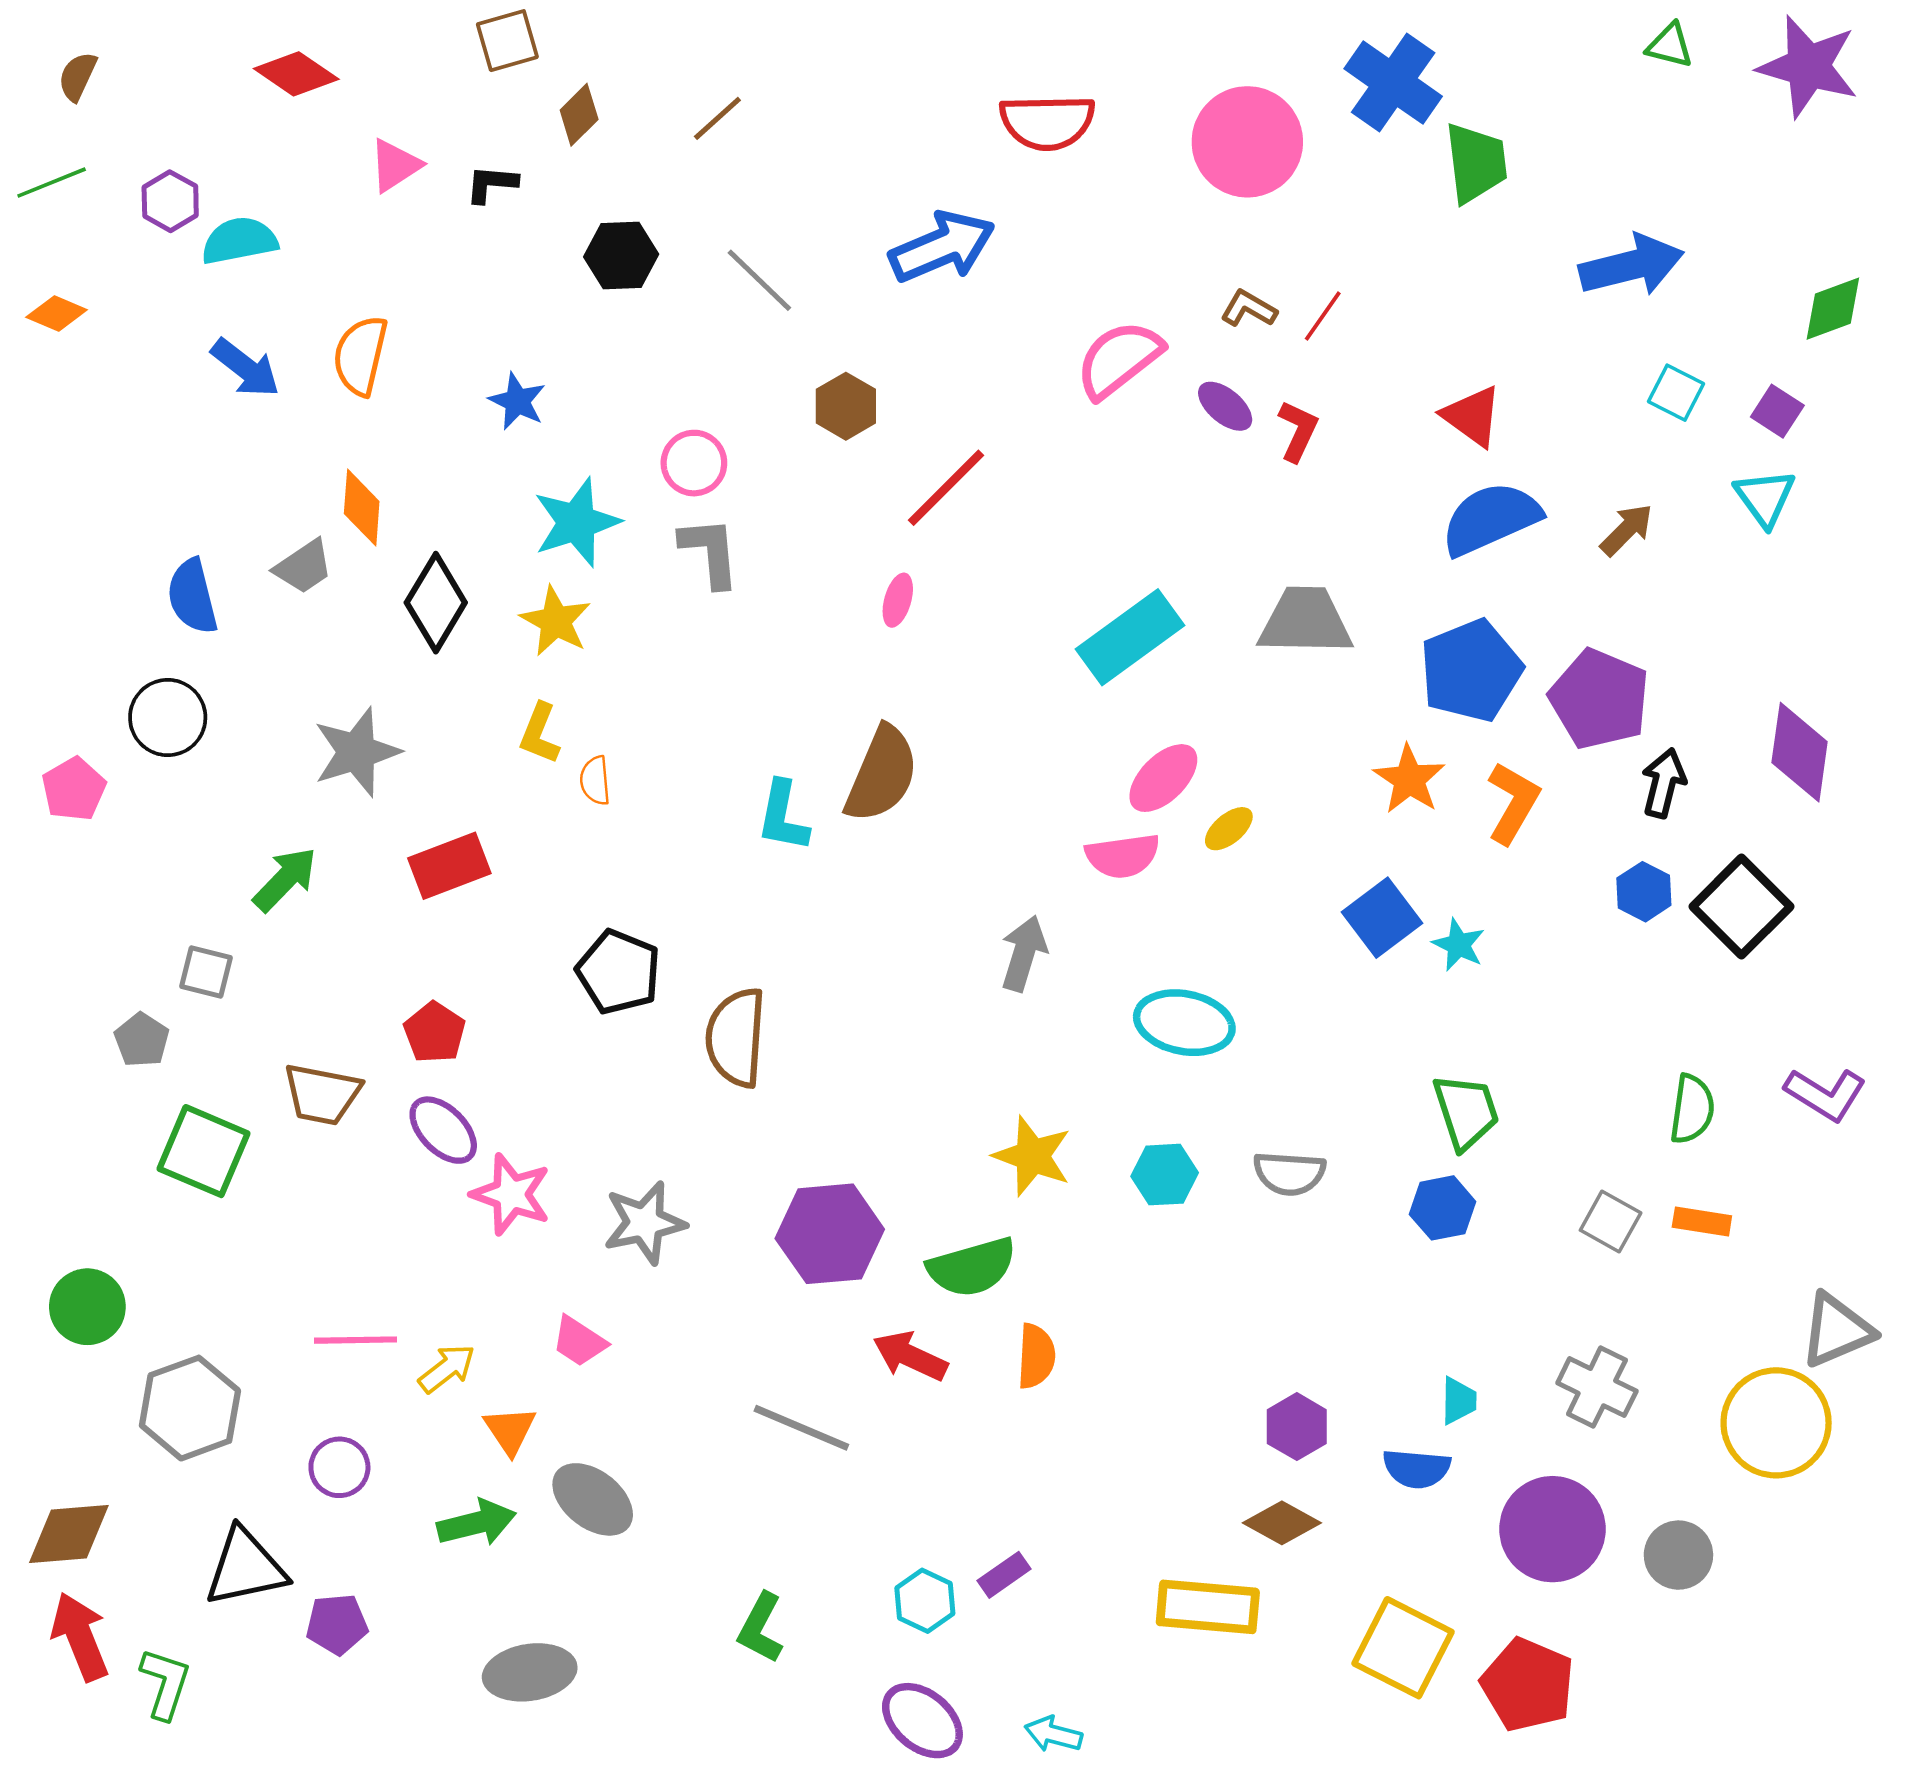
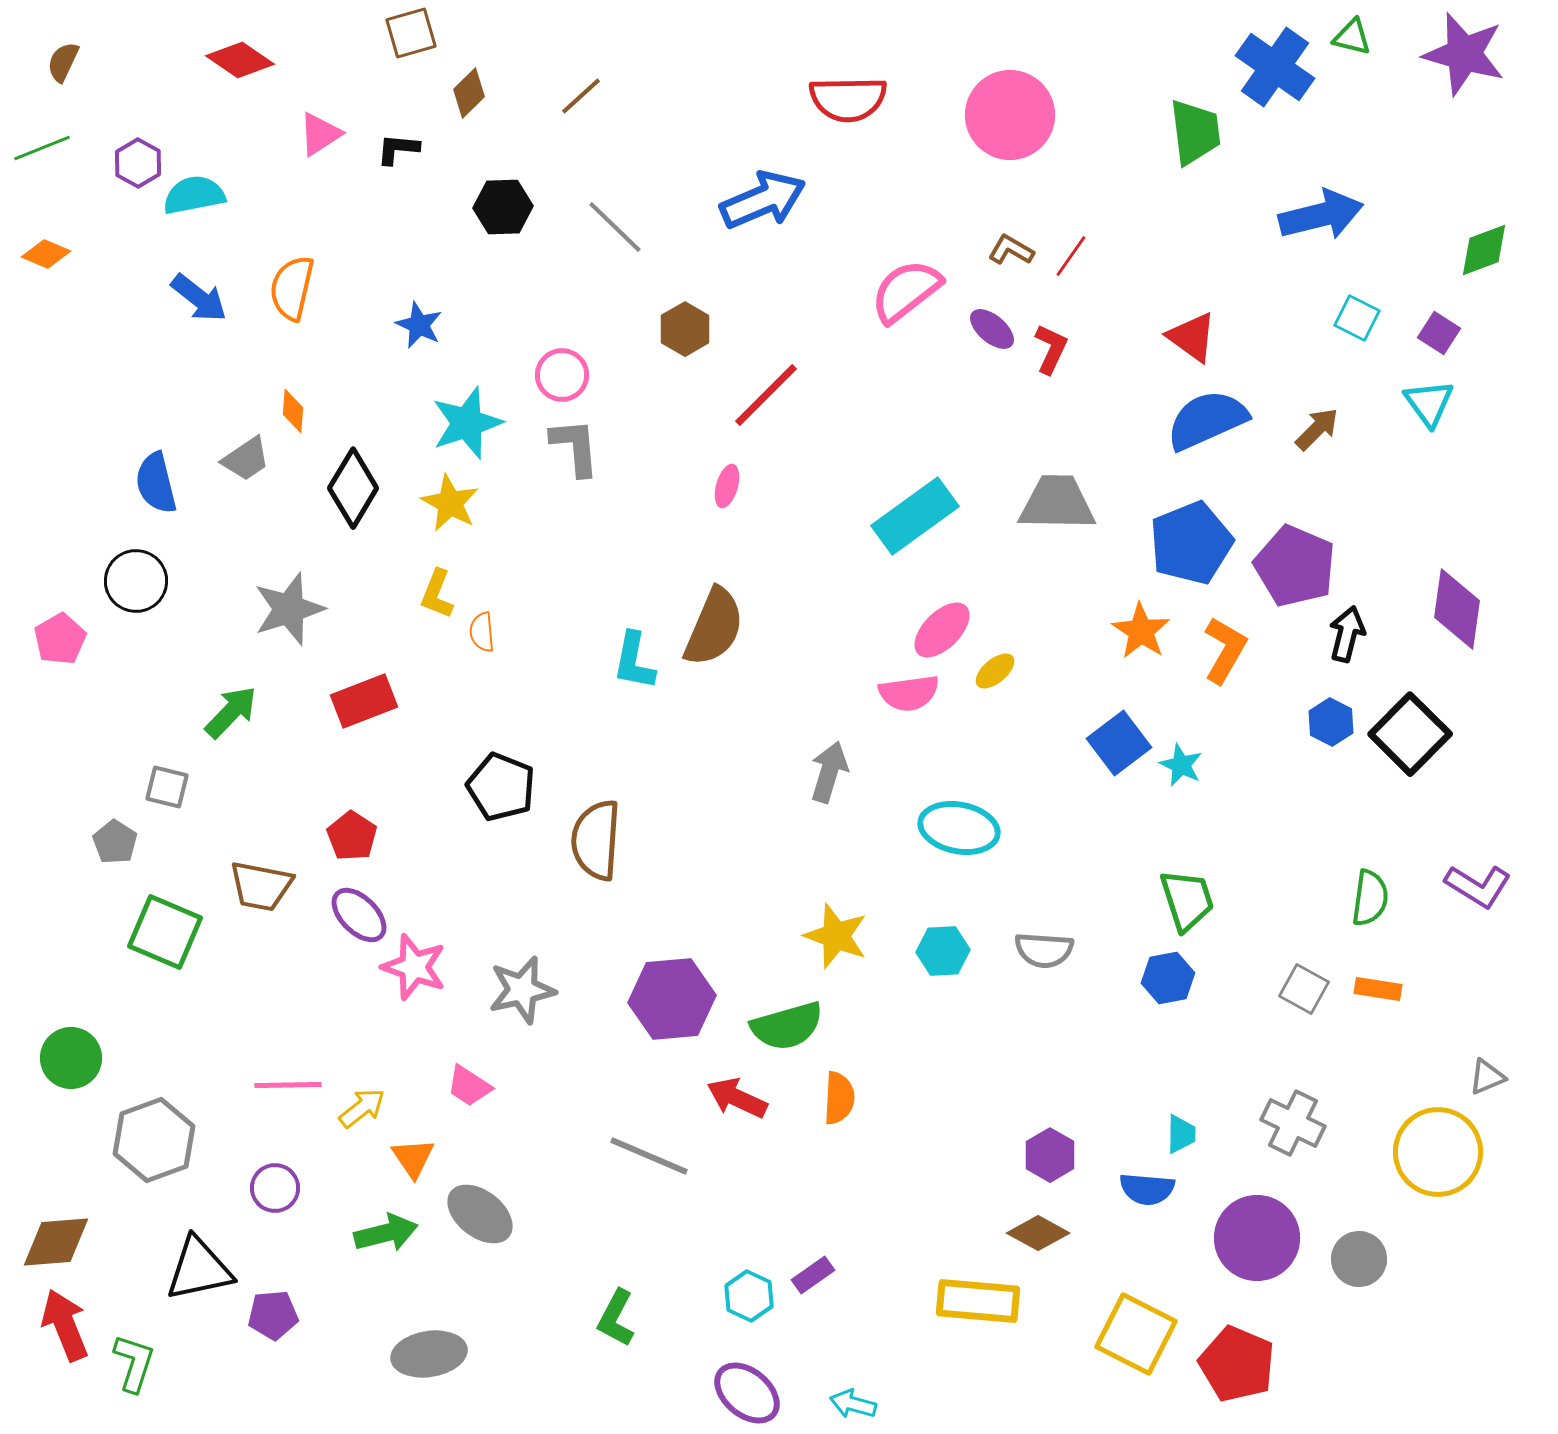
blue cross: (1393, 83) -> (1275, 67), moved
orange diamond: (362, 507) -> (293, 411), size x0.7
gray triangle: (1837, 1330) -> (1487, 1077), size x0.6

